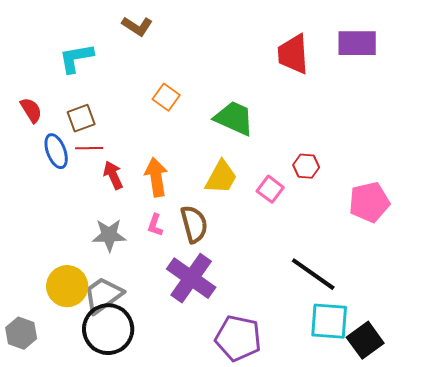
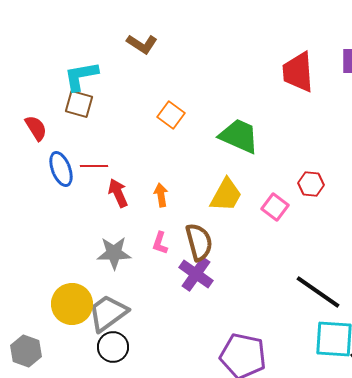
brown square: (81, 118) -> (79, 104), moved, turned 36
orange arrow: (156, 177) -> (161, 195), size x0.6
purple cross: (191, 278) -> (196, 274), moved, size x0.7
black circle: (108, 329) -> (113, 347), size x0.6

